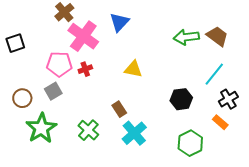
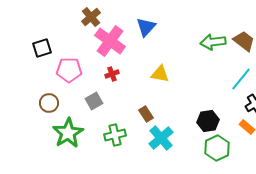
pink pentagon: (59, 64) -> (69, 70), moved
gray square: (53, 91) -> (94, 101), moved
black hexagon: (181, 99) -> (208, 121), moved
green cross: (88, 130) -> (115, 135), turned 35

